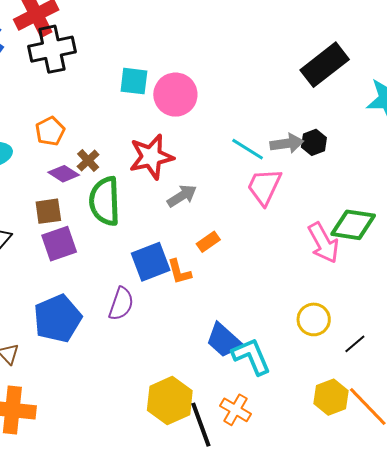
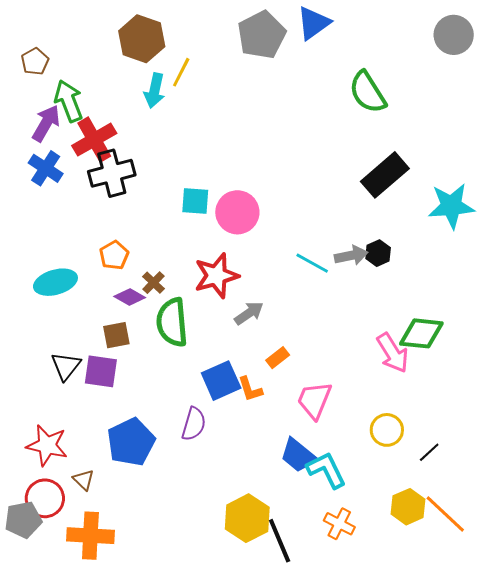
pink trapezoid: (264, 187) -> (314, 400), moved
purple square: (59, 244) -> (101, 371), moved, turned 30
orange cross: (236, 410) -> (339, 524), moved

